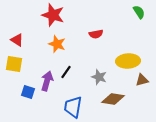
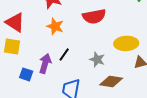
red semicircle: (96, 34) -> (94, 16), size x1.6
red triangle: (17, 40) -> (15, 22), size x1.5

